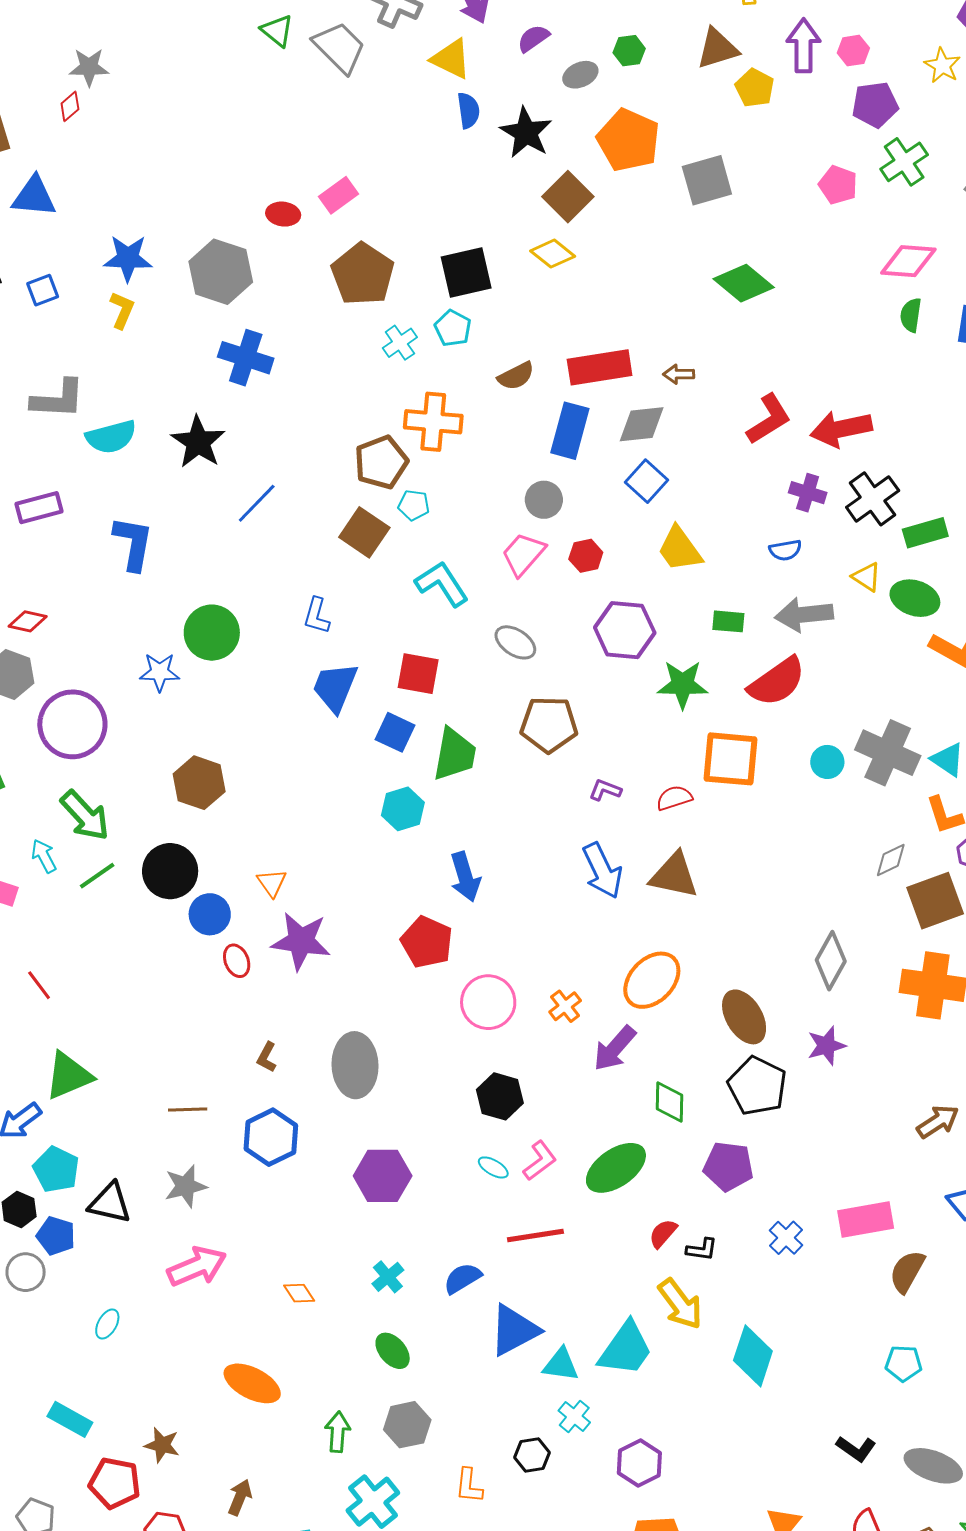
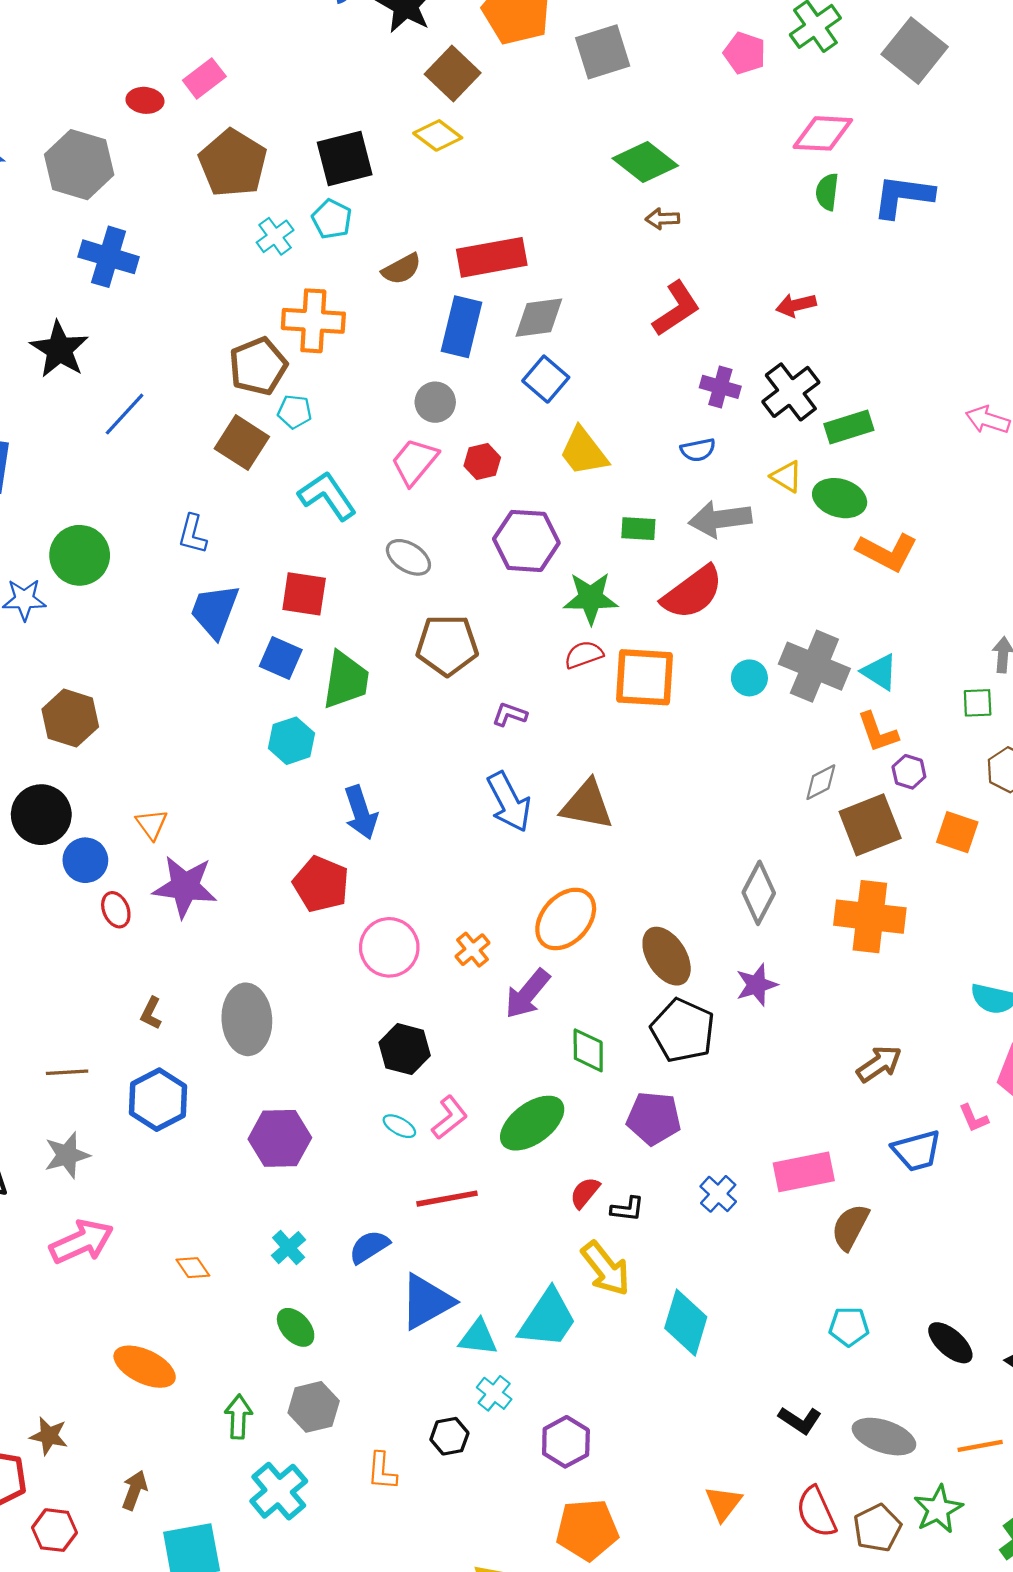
brown arrow: (679, 374) -> (662, 219), moved
red arrow: (841, 429) -> (796, 305), moved, size x0.6
red semicircle: (674, 798) -> (584, 655), moved

